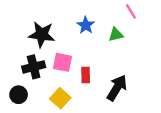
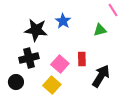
blue star: (86, 25) -> (63, 21), moved
pink square: (63, 62) -> (60, 64), moved, turned 30
red rectangle: (86, 75) -> (82, 59), moved

